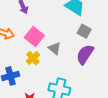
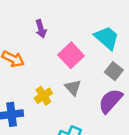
pink square: (34, 36) -> (71, 55), moved

